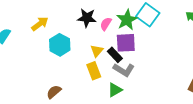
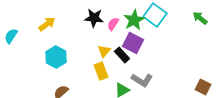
purple square: (126, 43) -> (133, 43), turned 30
cyan hexagon: (60, 45) -> (56, 57), moved
gray L-shape: (124, 70) -> (142, 80), moved

